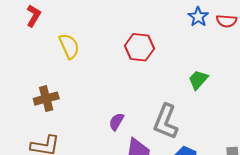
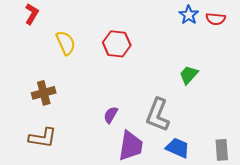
red hexagon: (139, 47) -> (117, 44), moved

